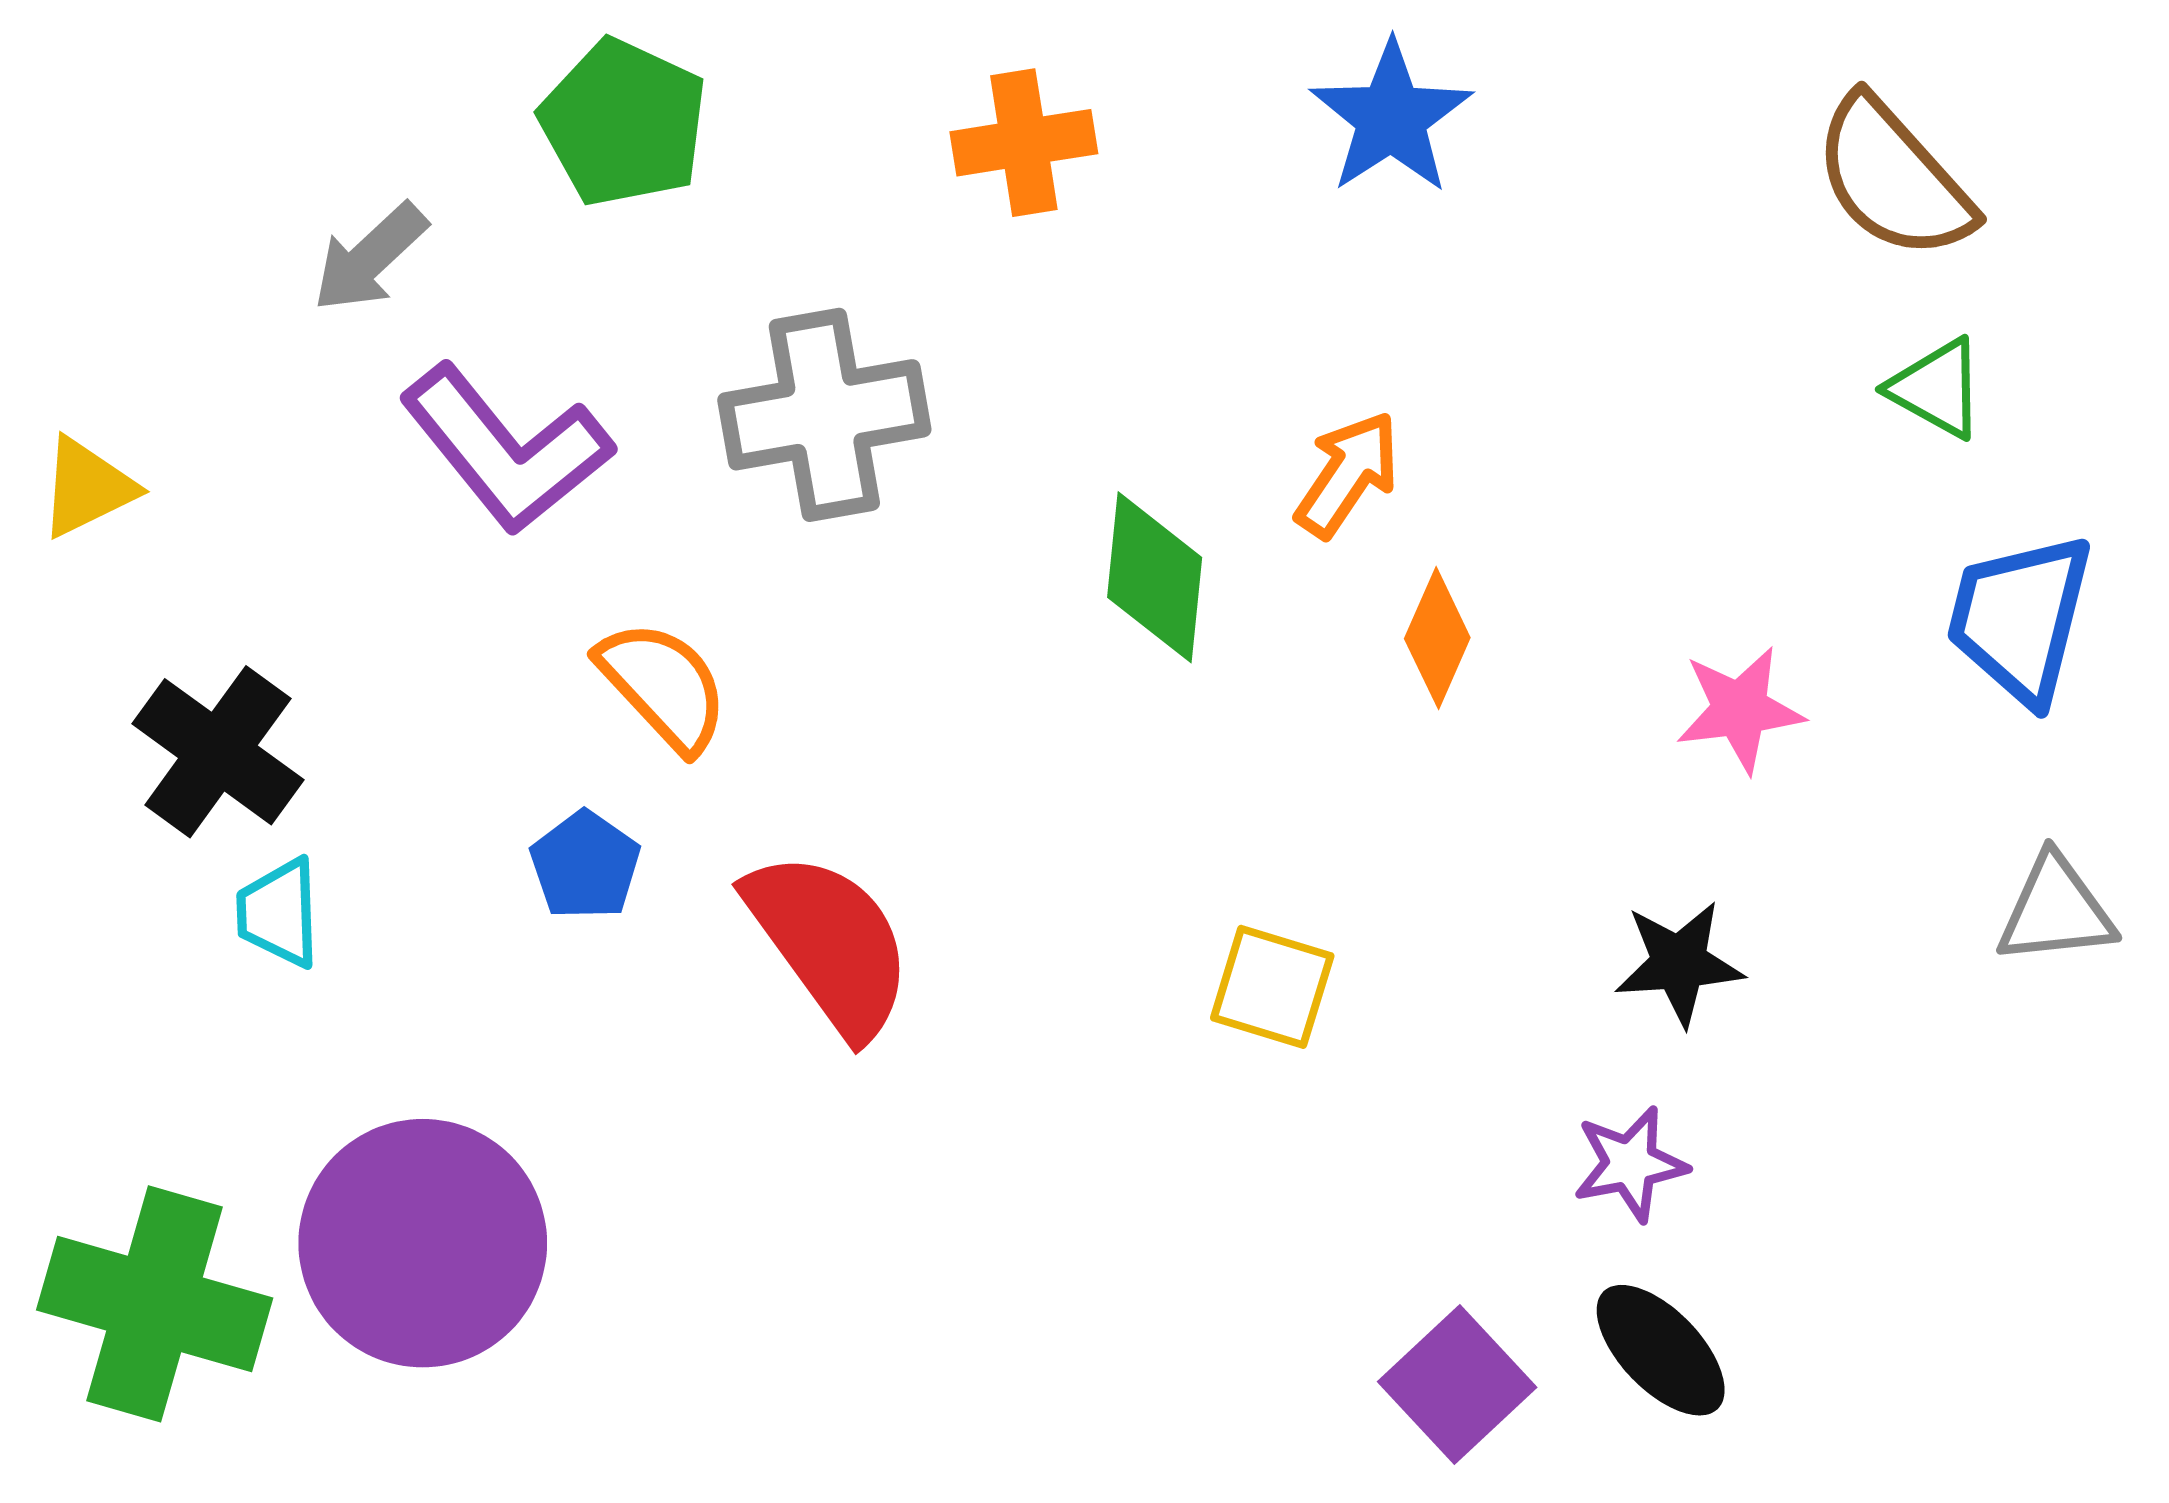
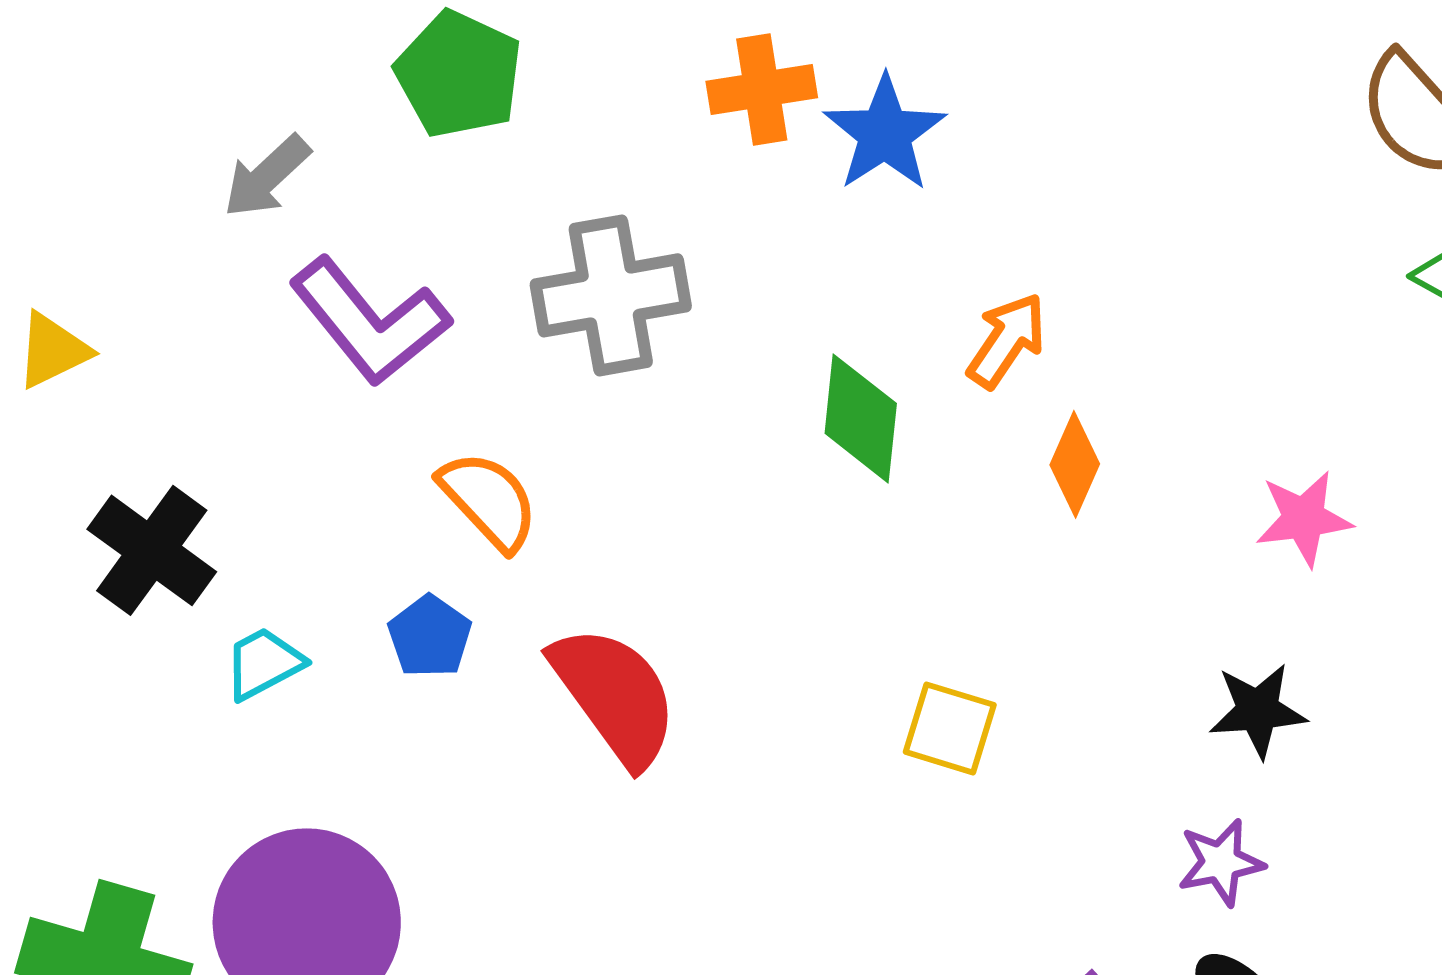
blue star: (1391, 118) -> (885, 133), moved
cyan trapezoid: (279, 913) -> (264, 663), moved, turned 64

